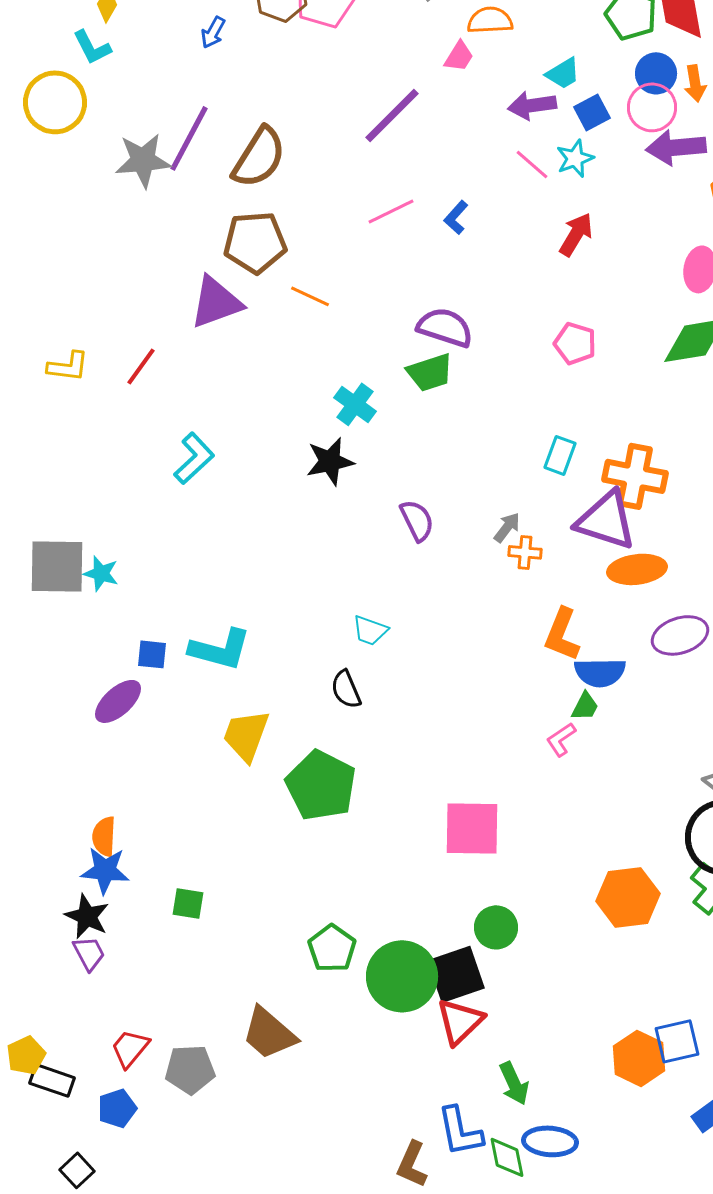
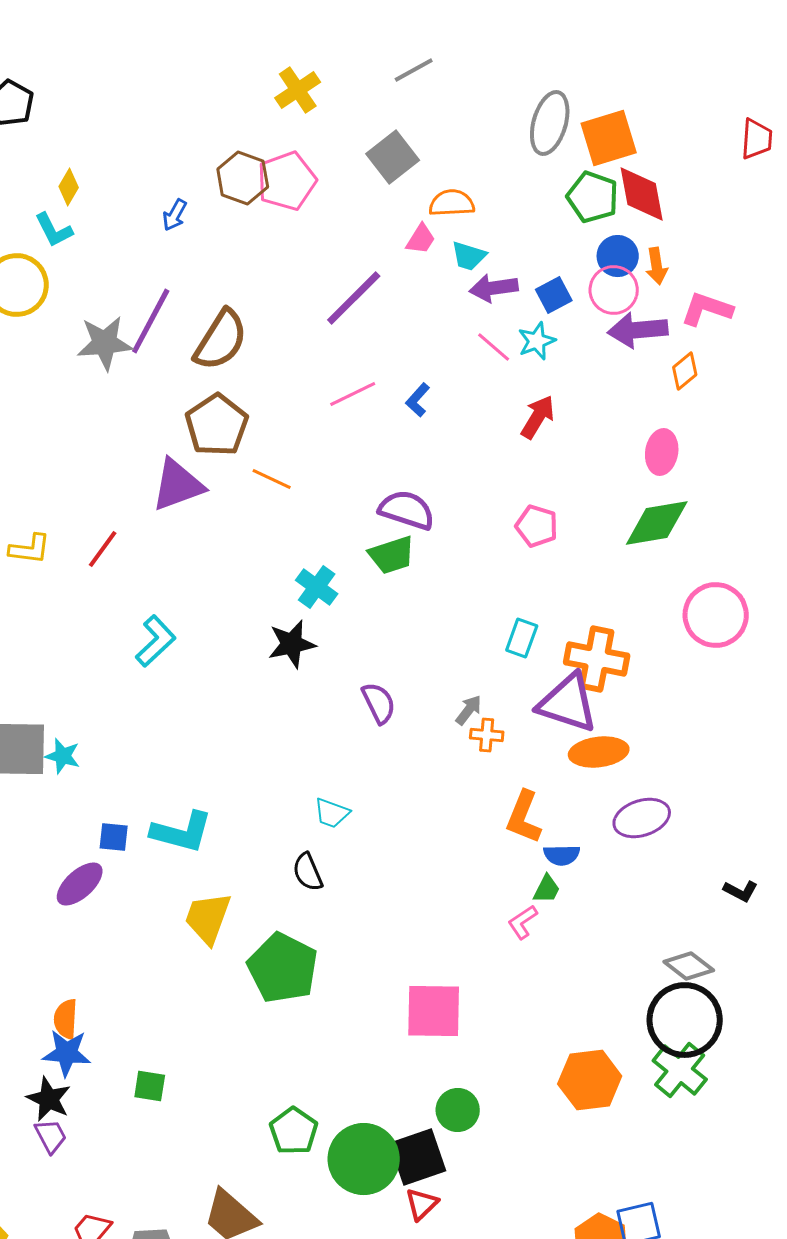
cyan trapezoid: (563, 73) -> (469, 256), moved, turned 48
brown pentagon: (255, 242) -> (217, 425), turned -30
blue semicircle: (600, 672) -> (562, 855), size x0.7
red triangle: (460, 1021) -> (422, 1204), size x0.7

